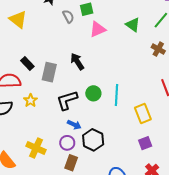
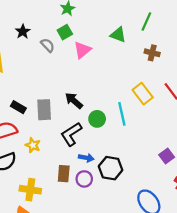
black arrow: (77, 61) -> (74, 101), moved
yellow rectangle: (143, 113) -> (143, 94), moved
yellow cross: (36, 148) -> (30, 190), moved
brown rectangle: (71, 163) -> (64, 174), moved

